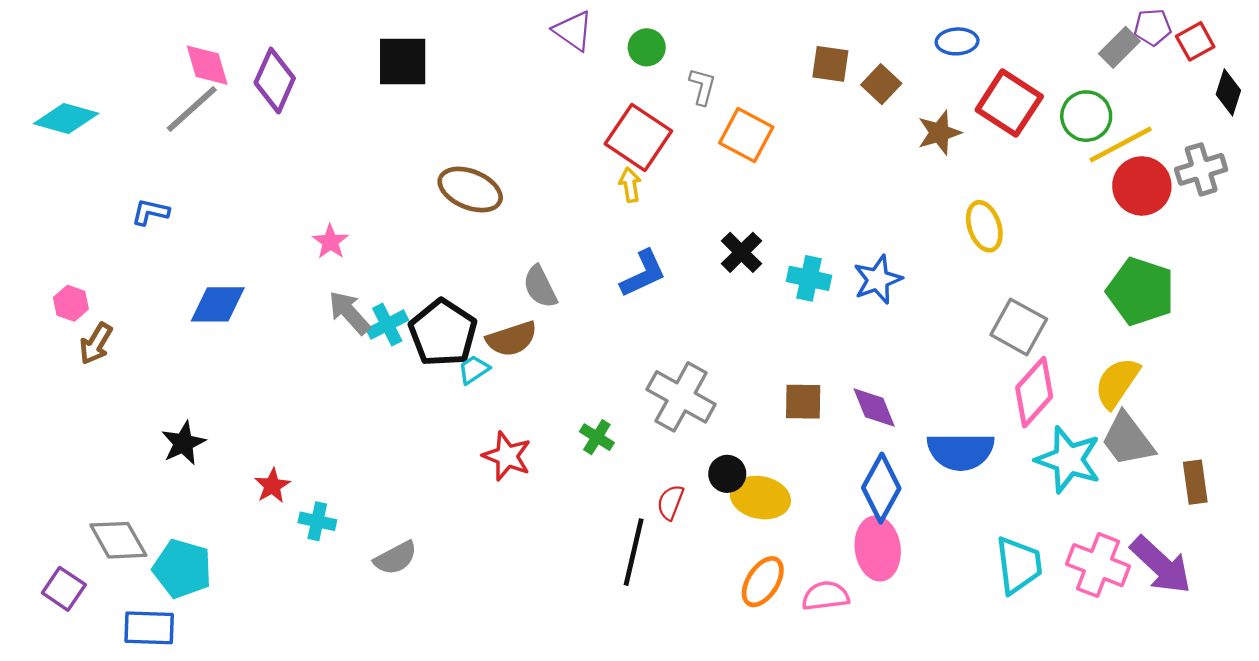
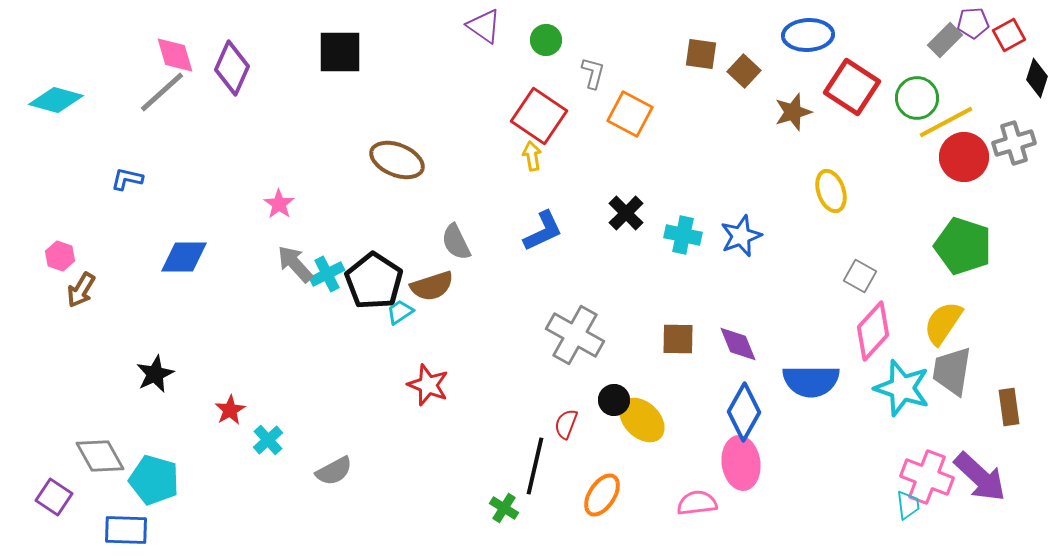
blue ellipse: (957, 41) -> (808, 35), size x1.4
gray square: (1019, 327) -> (860, 276), size x0.7
green cross: (597, 437) -> (504, 508), moved
gray trapezoid: (1128, 439) -> (952, 371), turned 46
yellow ellipse: (760, 498) -> (642, 420), turned 33
cyan cross: (317, 521) -> (268, 440), turned 36
cyan trapezoid: (1019, 565) -> (908, 505), moved, size x0.6
orange ellipse: (763, 582) -> (602, 495), moved

